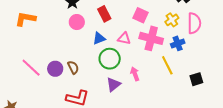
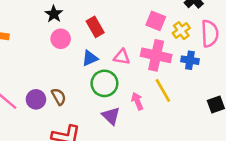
pink square: (140, 15) -> (156, 21), moved
blue cross: (178, 43) -> (190, 60), turned 32
yellow line: (167, 65) -> (163, 90), moved
purple triangle: (114, 84) -> (111, 116), turned -35

